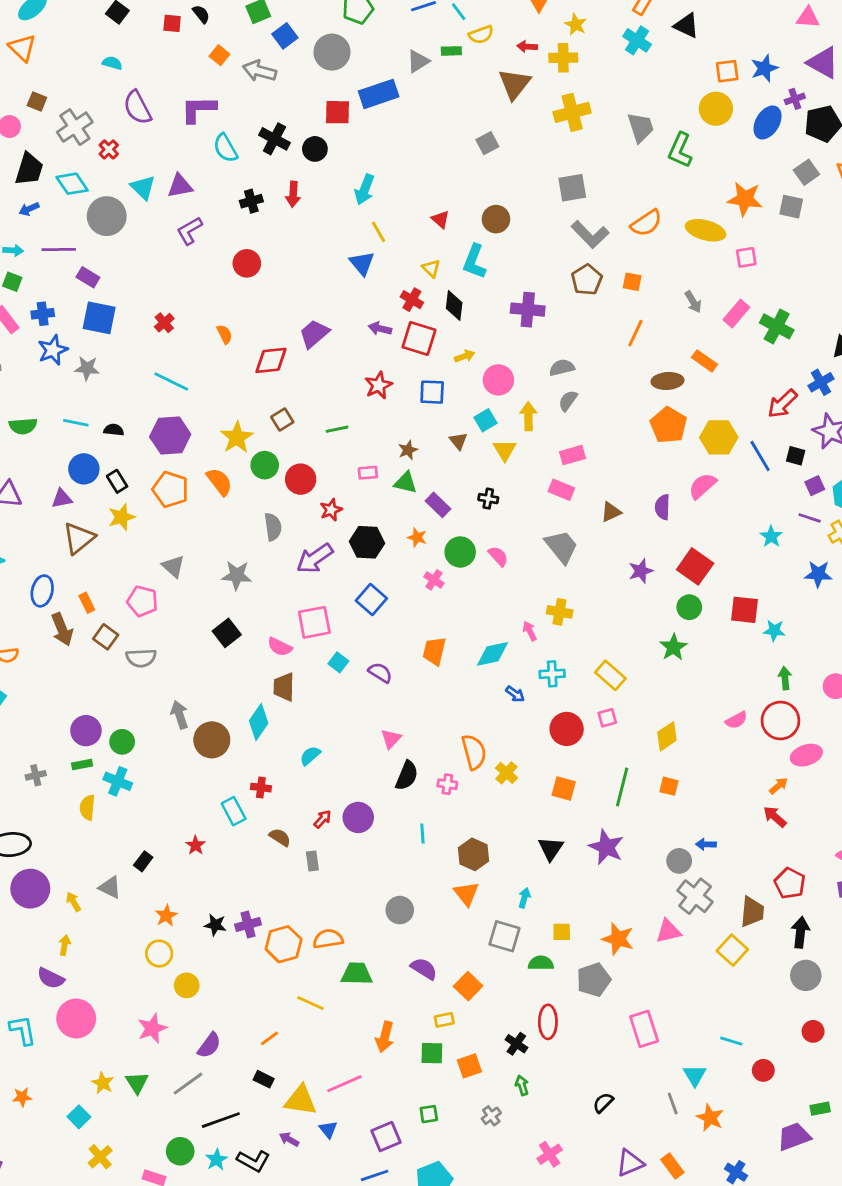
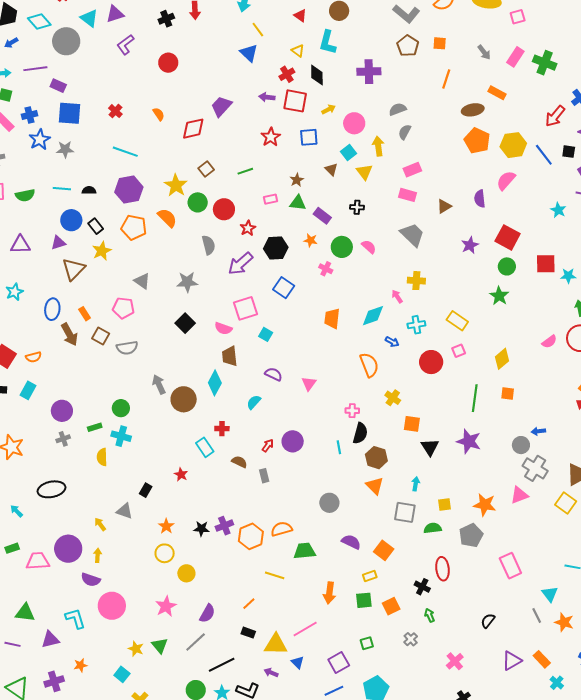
red cross: (412, 300) -> (287, 74), turned 35
purple semicircle: (380, 673) -> (273, 374), moved
purple circle: (86, 731) -> (62, 411), moved
orange semicircle: (474, 752) -> (369, 365), moved
black semicircle: (407, 776) -> (360, 433), moved
orange square: (564, 788) -> (412, 424), moved
purple circle: (30, 889) -> (68, 549), moved

